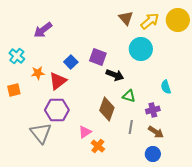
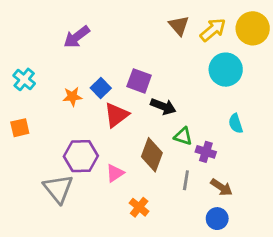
purple arrow: (43, 30) -> (77, 37), moved
cyan circle: (141, 49) -> (226, 70), moved
orange star: (38, 73) -> (72, 96), moved
red triangle: (58, 81) -> (116, 115), moved
purple cross: (153, 110) -> (206, 152), moved, turned 32
pink triangle: (85, 132) -> (115, 173), moved

